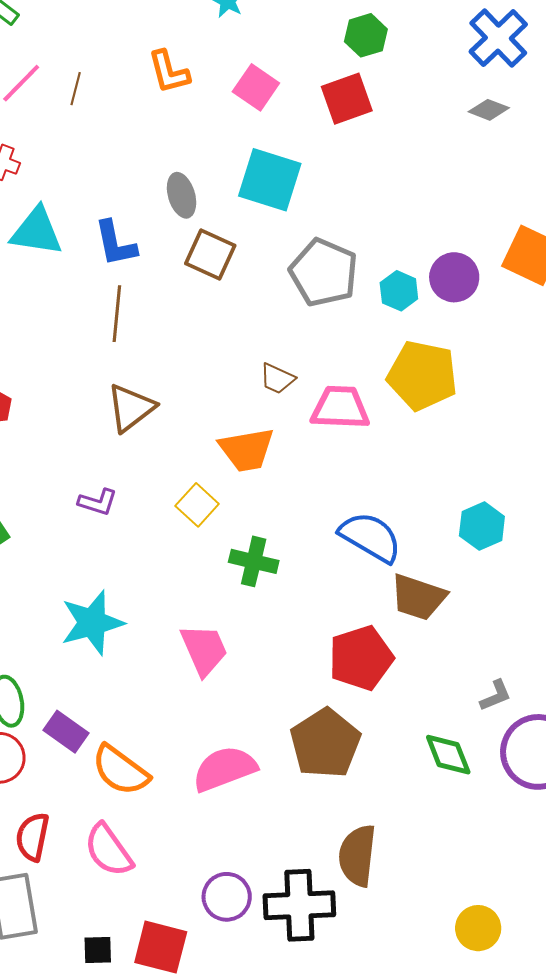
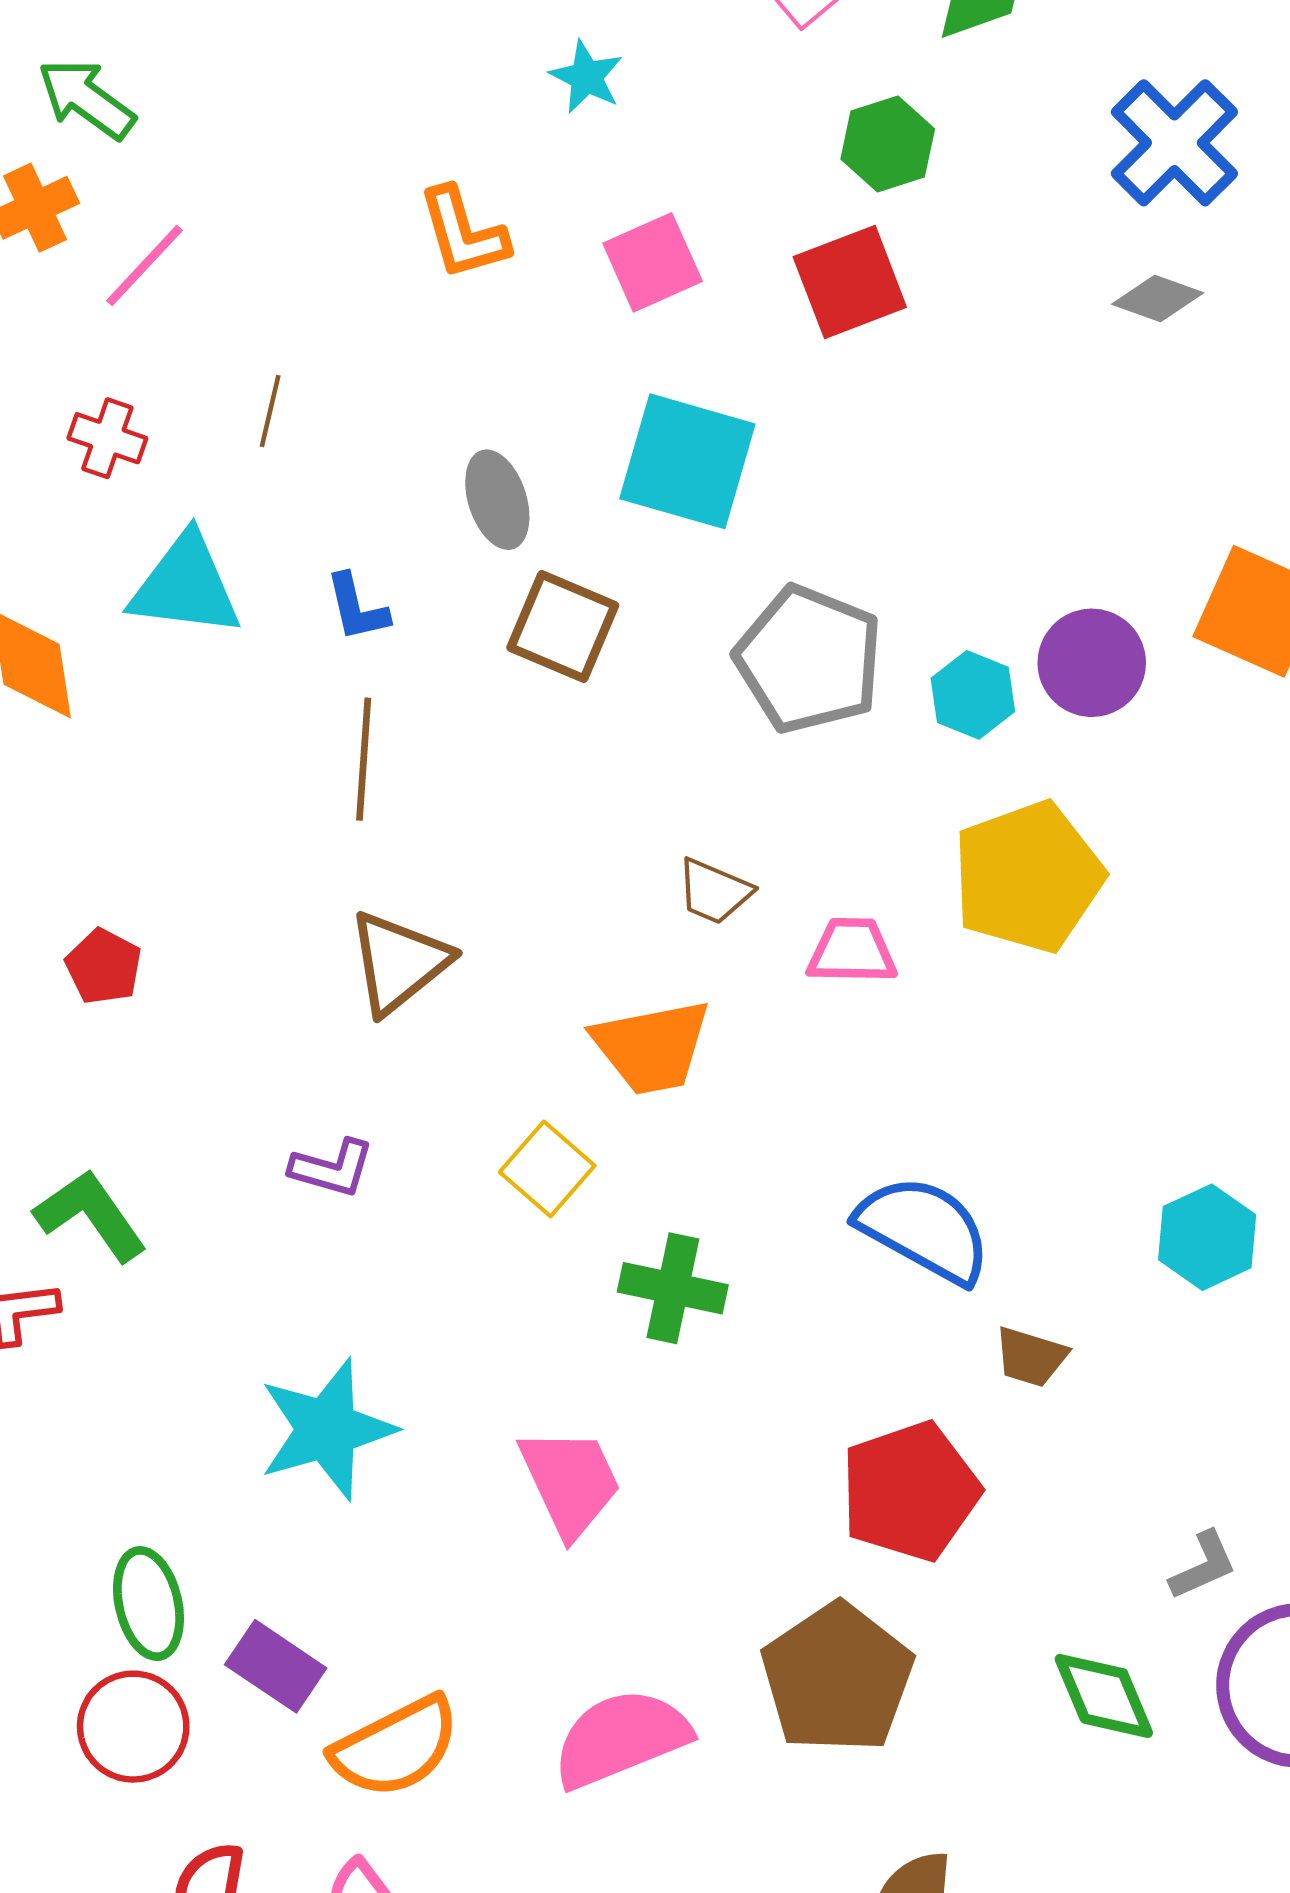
pink square: (256, 87) -> (653, 262), turned 33
brown line: (76, 89) -> (270, 411), moved
blue L-shape: (115, 243) -> (357, 608), size x0.7
yellow pentagon: (422, 375) -> (1028, 877), turned -30
pink trapezoid: (340, 408) -> (852, 951), size x0.7
cyan hexagon: (482, 526) -> (1207, 1237), moved
brown trapezoid: (418, 597) -> (1031, 1357), size x0.6
orange semicircle: (121, 770) -> (396, 1747), turned -62

